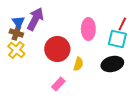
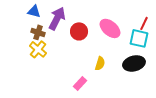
blue triangle: (18, 22) -> (34, 11), moved, turned -40
pink ellipse: (88, 29) -> (110, 28), turned -50
red circle: (57, 49) -> (79, 31), moved, size x0.7

